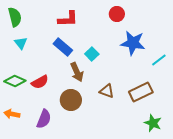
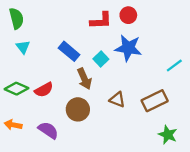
red L-shape: (68, 19) -> (101, 21), moved
blue star: (133, 43) -> (128, 48), moved
purple semicircle: (44, 119) -> (48, 130), turned -78

